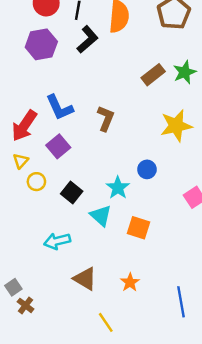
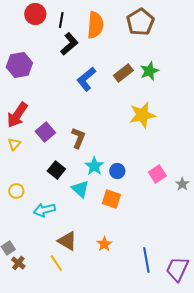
purple hexagon: (41, 44) -> (19, 65), moved
blue L-shape: (60, 107) -> (86, 79), moved, turned 75
brown L-shape: (106, 118) -> (78, 138), moved
blue circle: (147, 169) -> (117, 171), moved
yellow circle: (36, 182) -> (16, 191), moved
yellow line: (106, 322) -> (56, 263), moved

